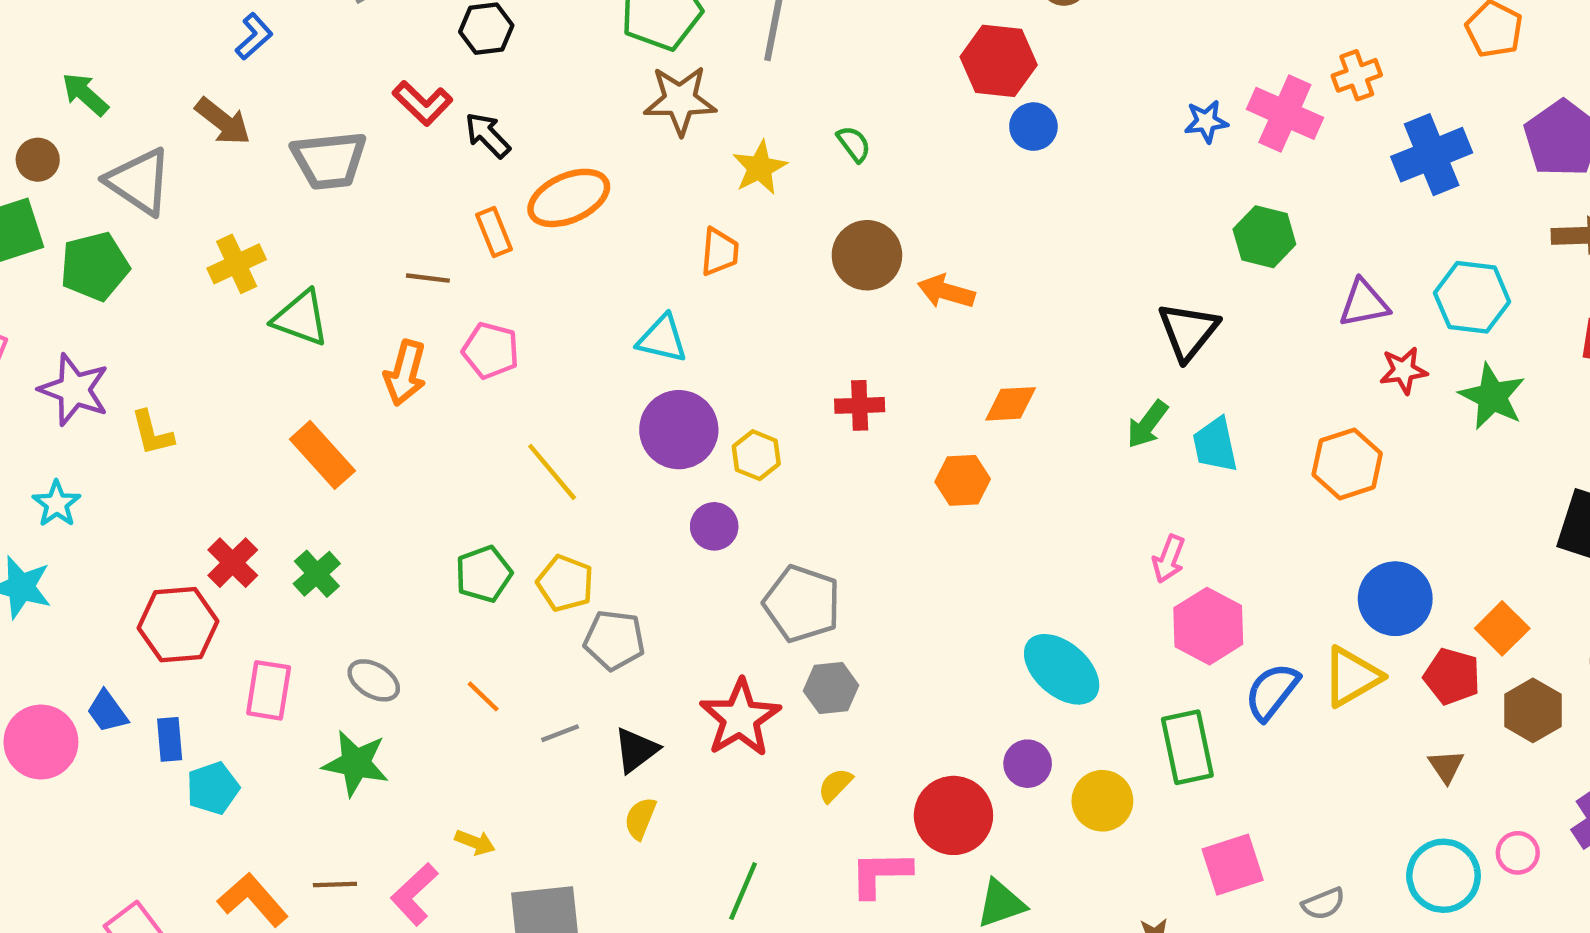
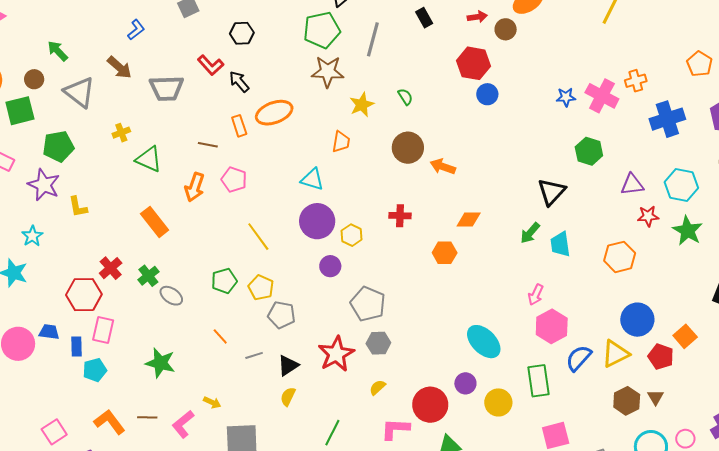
yellow cross: (237, 264) -> (121, 133), size x0.7
green pentagon: (95, 266) -> (58, 146), moved
gray ellipse: (374, 680) -> (171, 296), moved
pink rectangle: (269, 690) -> (103, 330), moved
brown hexagon: (1533, 710) -> (627, 401), moved
blue trapezoid: (107, 711) -> (49, 332), turned 130

